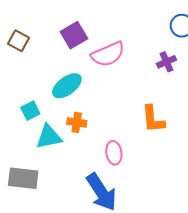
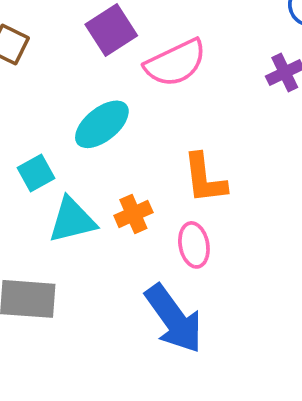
orange L-shape: (153, 119) -> (205, 178), moved
orange cross: (77, 122) -> (133, 214), moved, turned -30

